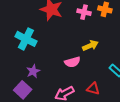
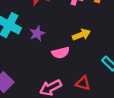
purple star: (33, 71) -> (37, 33), moved

